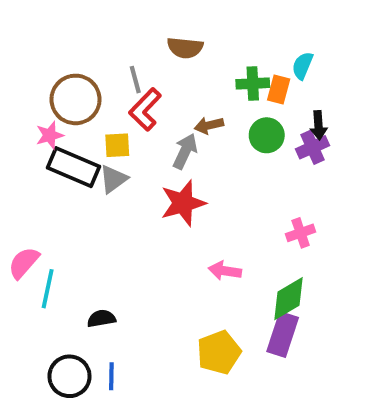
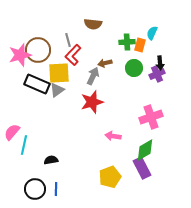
pink star: (50, 135) -> (20, 55), moved, size x1.6
yellow square: (117, 145) -> (59, 73), size x1.6
pink cross: (301, 233) -> (151, 117), size x1.6
purple rectangle: (283, 334) -> (142, 168), turned -45

